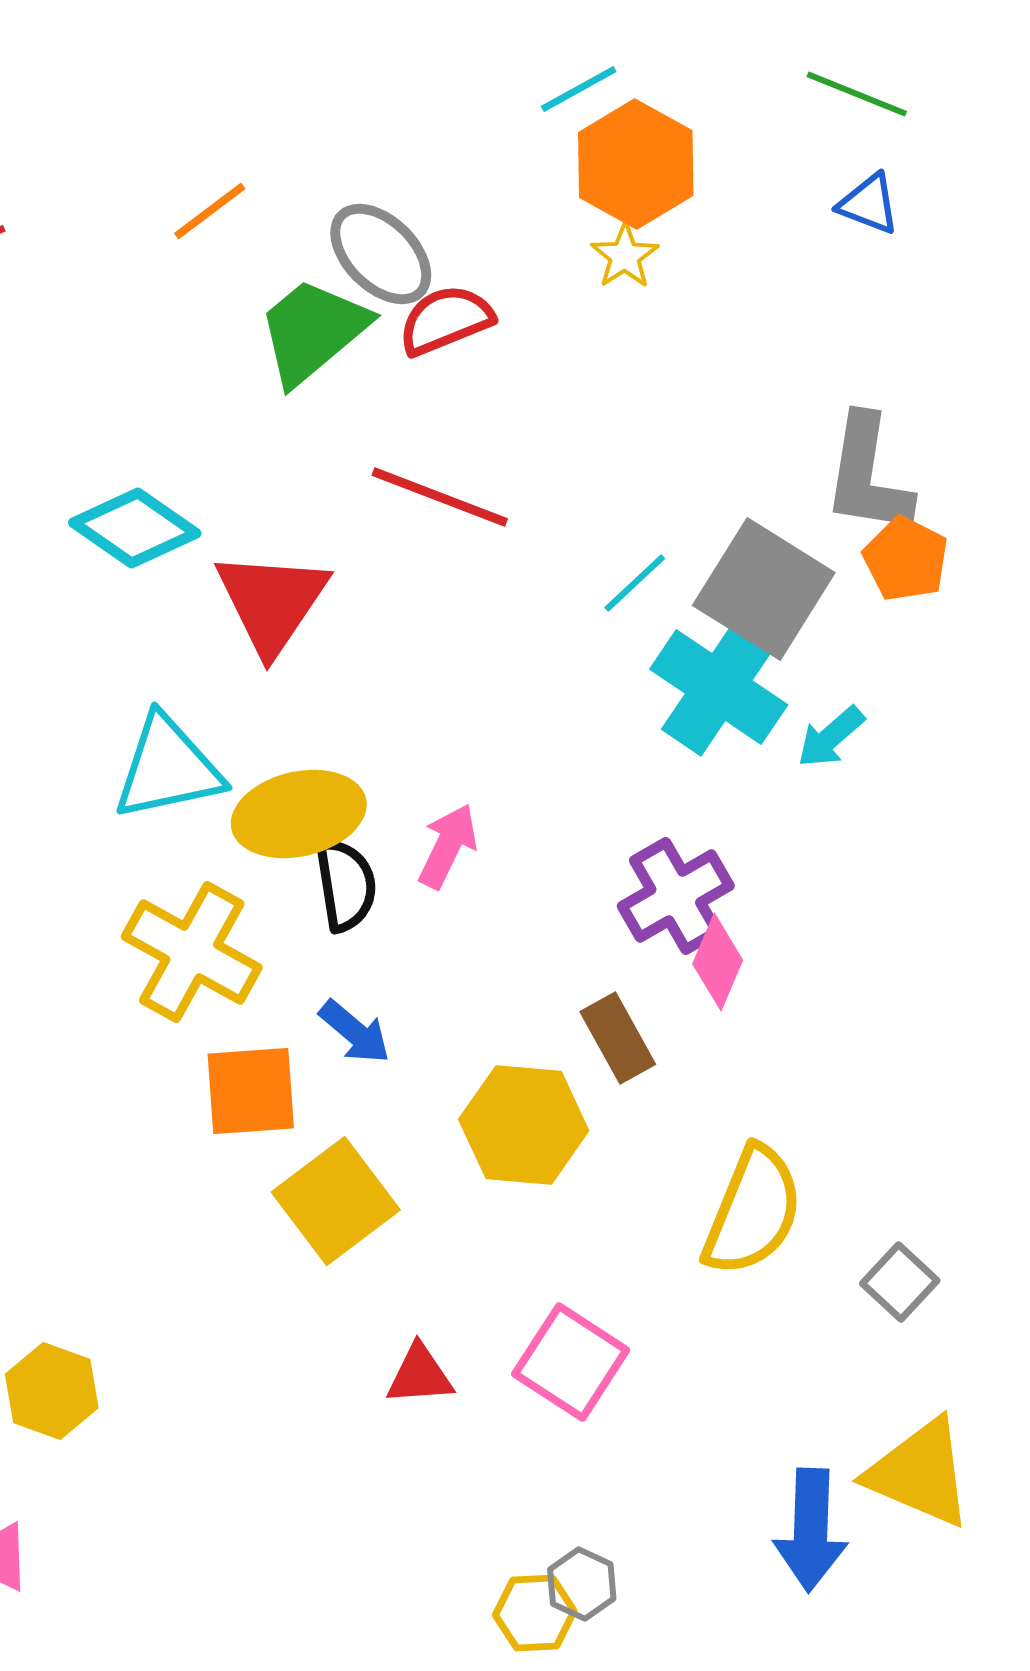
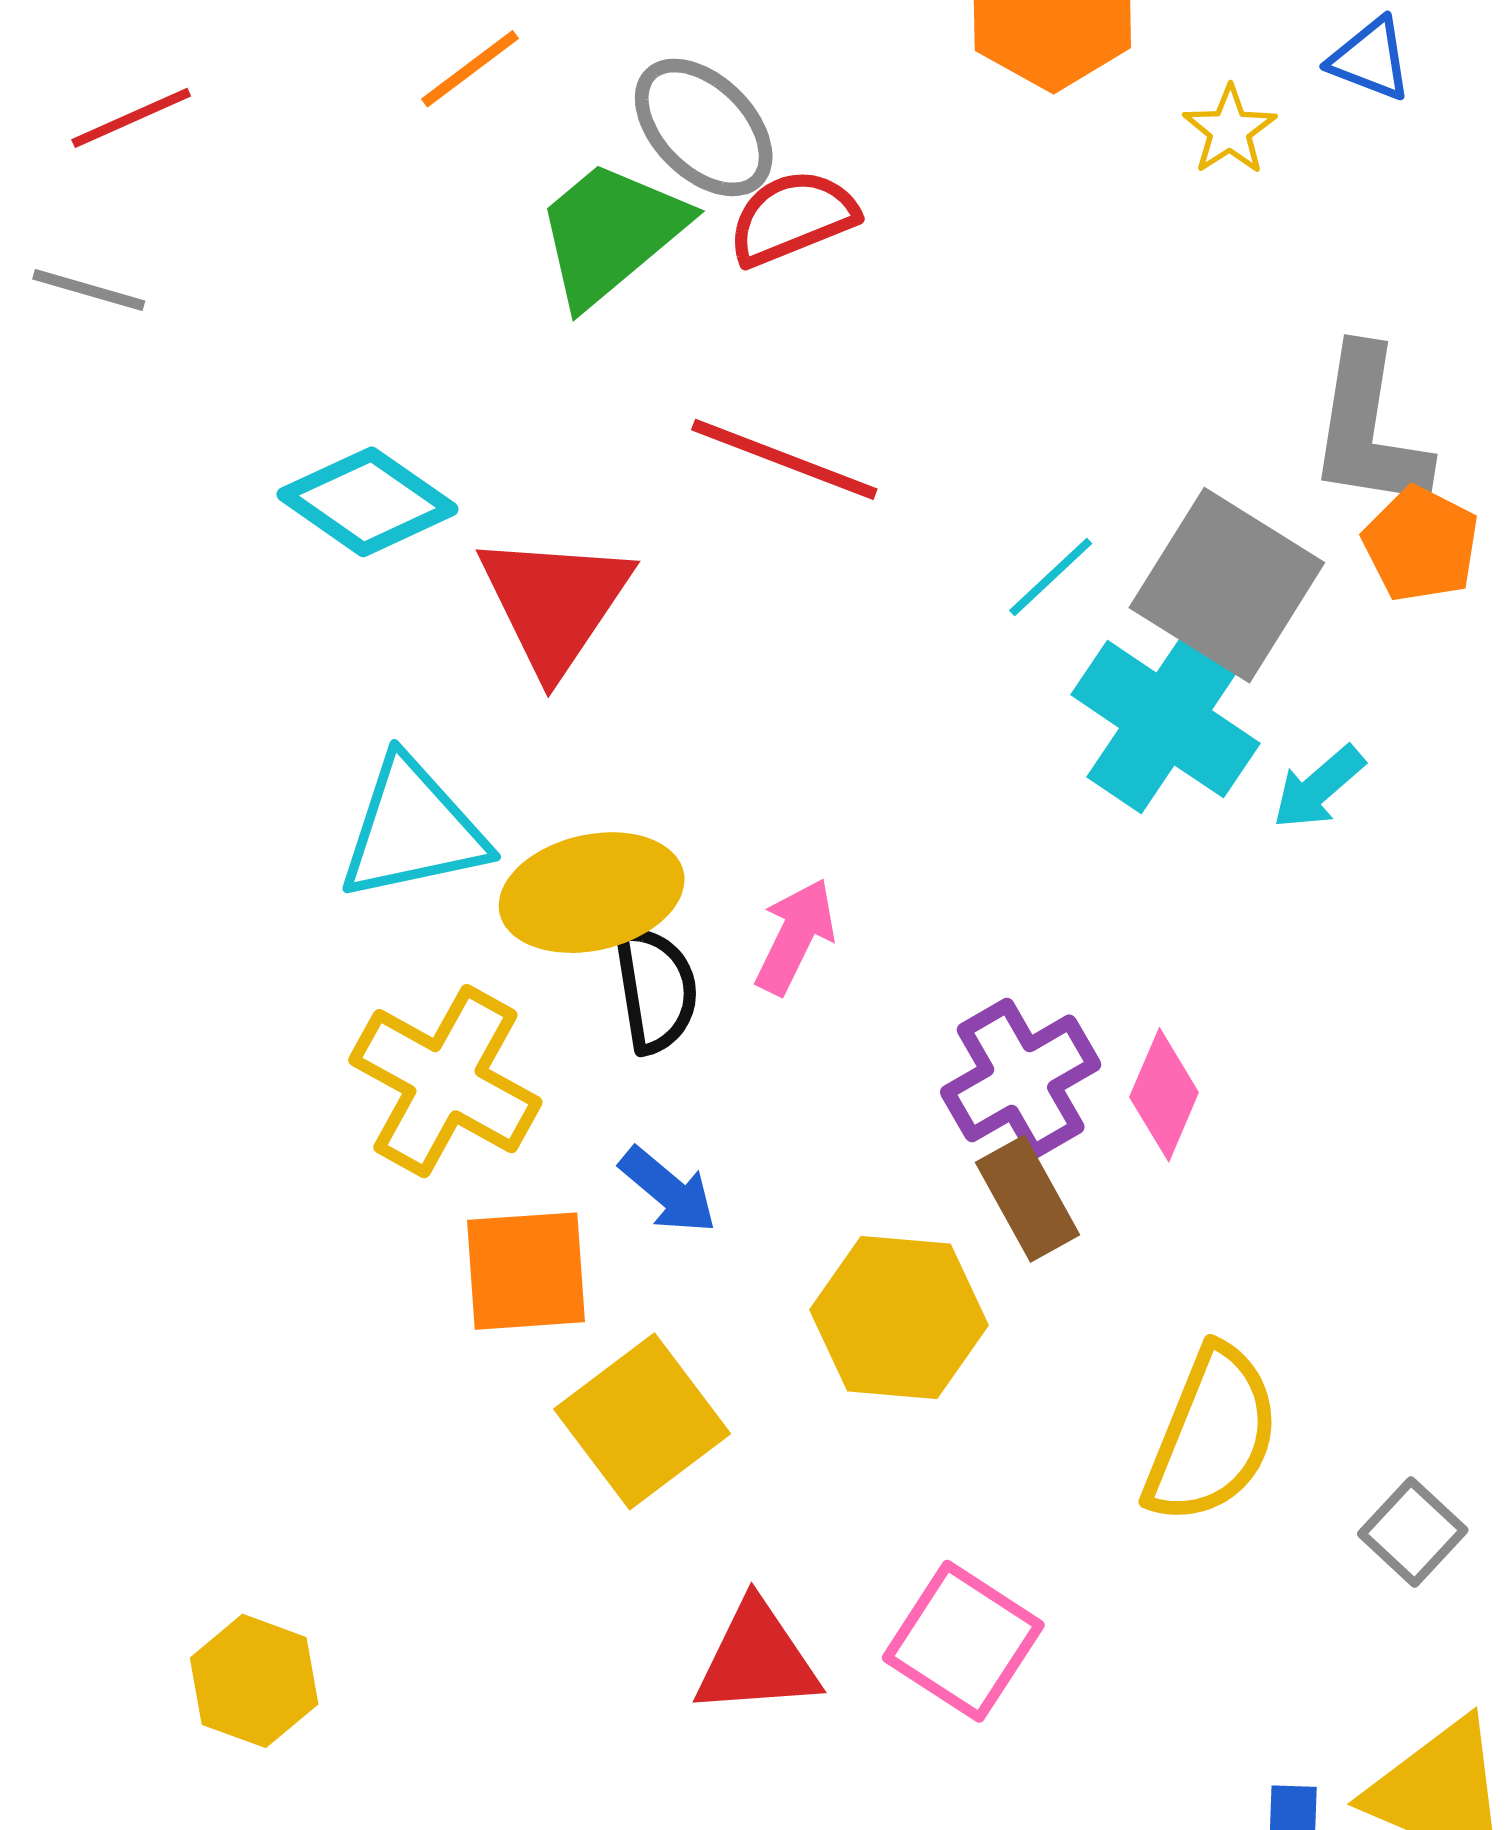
yellow star: (625, 256) -> (1230, 130), moved
purple cross: (676, 896) -> (1021, 1078), moved
red triangle: (420, 1375) -> (757, 1659), size x1.4

